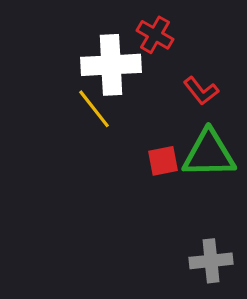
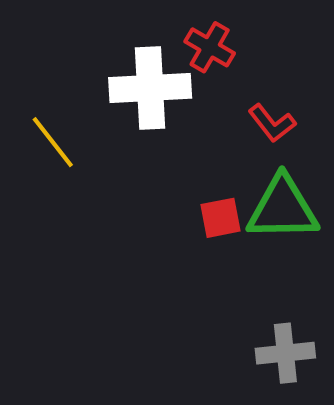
yellow line: (94, 109) -> (53, 142), moved

